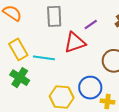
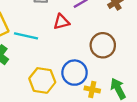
red triangle: (75, 43) -> (61, 22), size x0.7

